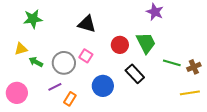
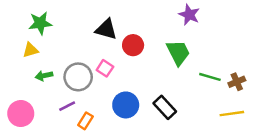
red circle: (120, 45) -> (133, 45), moved
yellow triangle: (21, 49) -> (31, 50), moved
green arrow: (36, 62) -> (44, 76), turned -40
black rectangle: (135, 74) -> (165, 107), moved

